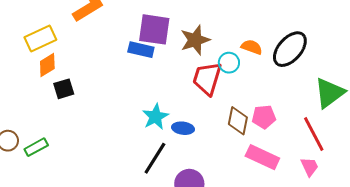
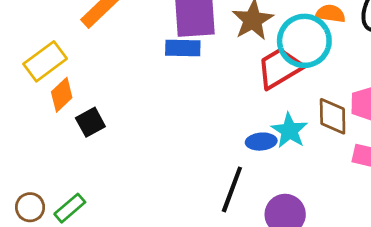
cyan circle: (229, 63) -> (304, 41), size x1.8
red trapezoid: (207, 78) -> (280, 68), turned 54
cyan star: (155, 117) -> (289, 131), moved

